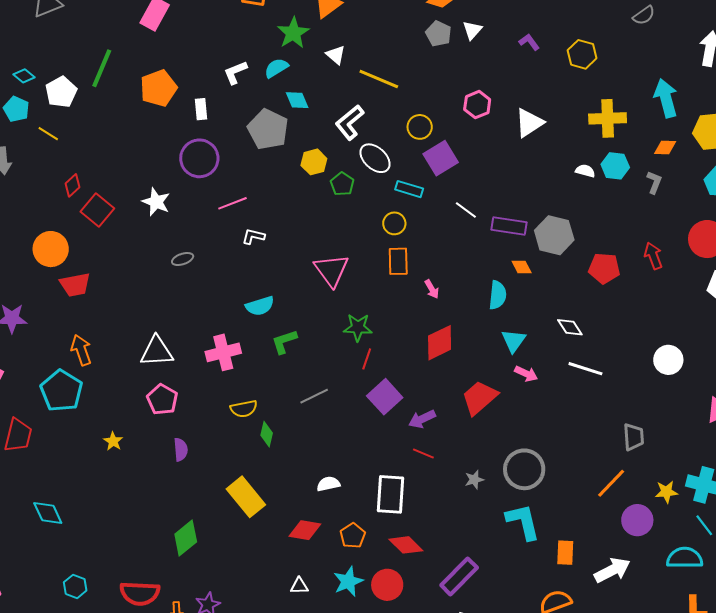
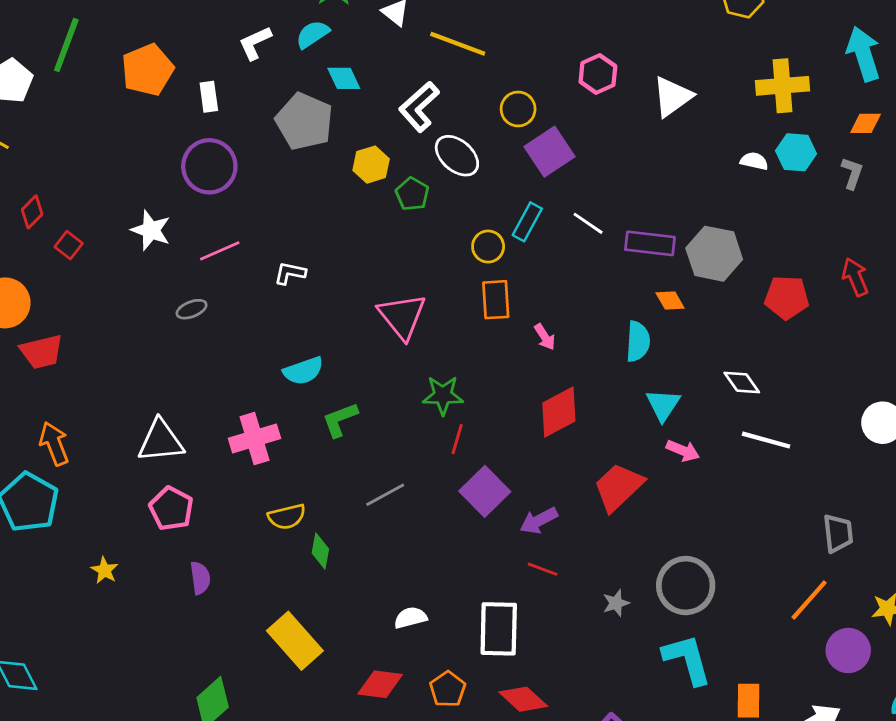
cyan rectangle: (409, 189) -> (527, 222), moved, turned -76
pink line: (233, 203) -> (220, 251), moved
red square: (97, 210) -> (69, 245), size x0.6

